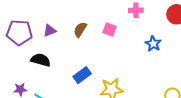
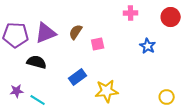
pink square: (110, 30) -> (98, 44), moved, turned -32
purple triangle: (50, 31) -> (46, 33), size x1.6

